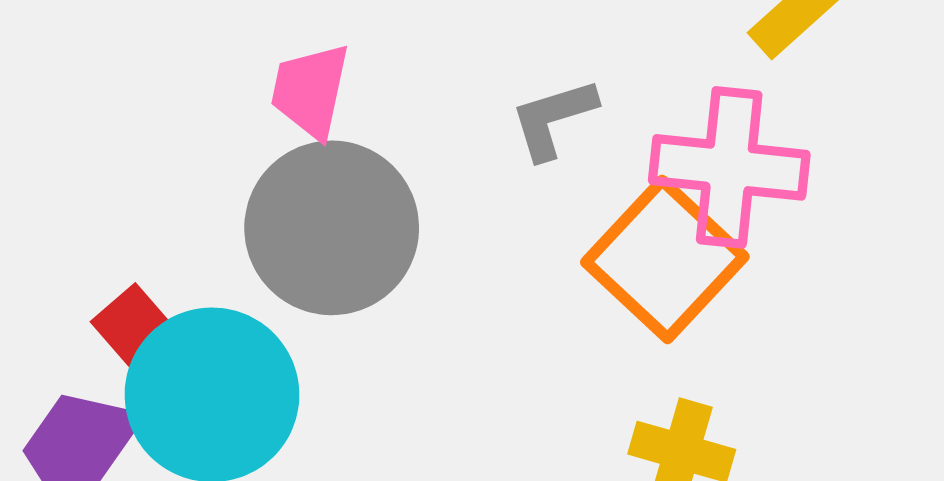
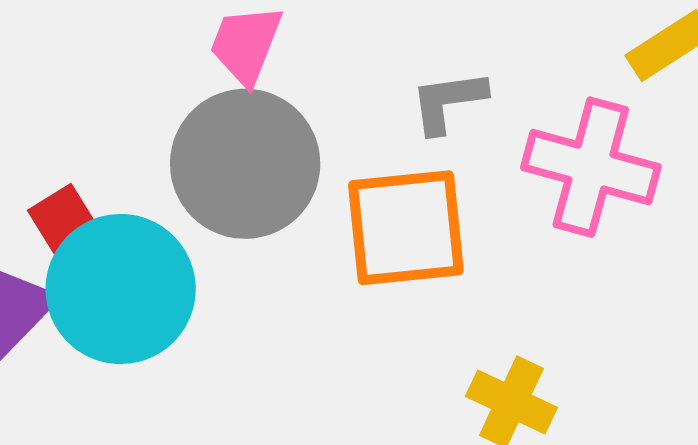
orange square: (665, 259) -> (406, 228), moved, turned 32

